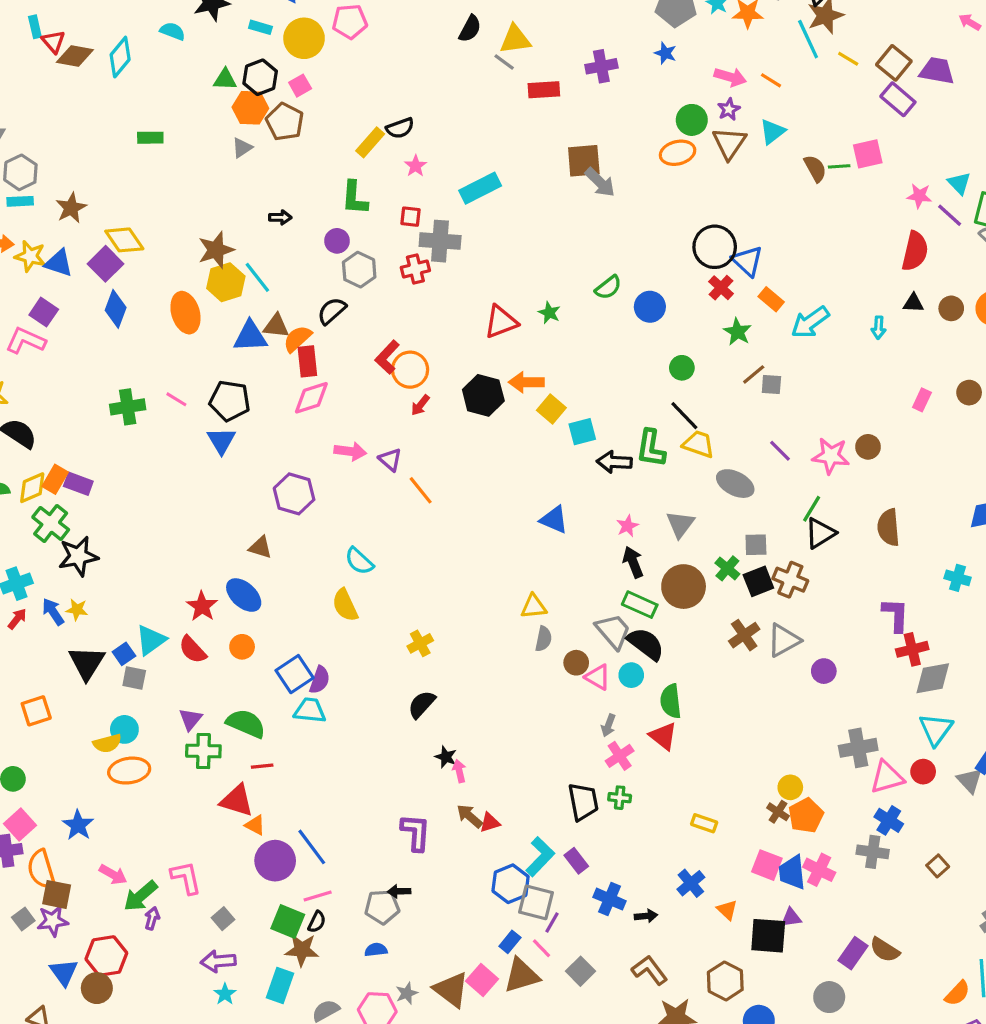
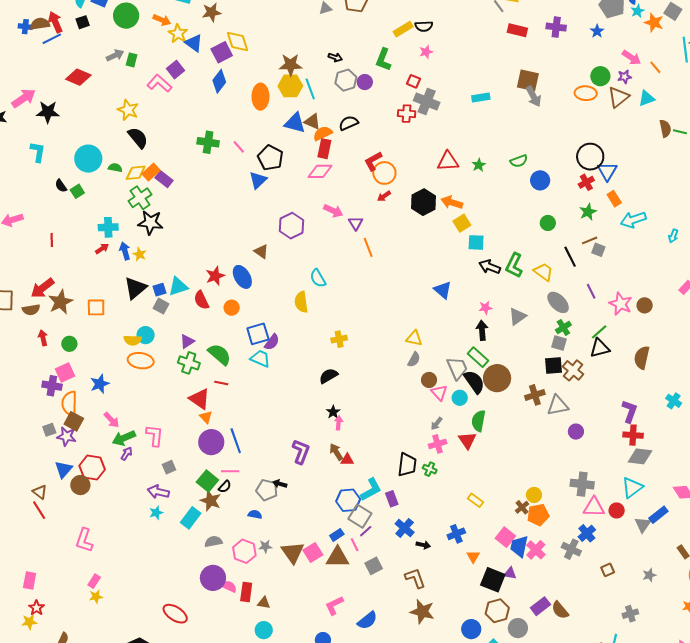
cyan rectangle: (480, 188) -> (481, 98), moved, size x0.7
gray hexagon: (359, 270) -> (346, 80), moved
black line: (684, 416) -> (570, 257), moved
green cross: (727, 568) -> (563, 327), moved
brown circle: (684, 587) -> (497, 378), moved
brown hexagon: (725, 981) -> (497, 611), moved

